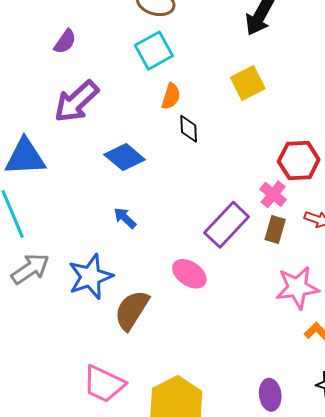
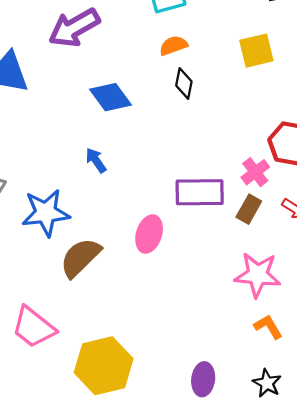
orange semicircle: (171, 96) -> (173, 45), turned -140
purple rectangle: (227, 225) -> (200, 192), turned 33
pink ellipse: (189, 274) -> (149, 234), turned 60

